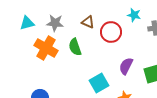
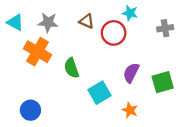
cyan star: (134, 15) -> (130, 13), moved
cyan triangle: (27, 23) -> (15, 22), turned 42
green semicircle: (75, 47) -> (71, 68), moved

